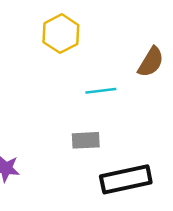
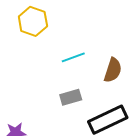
brown semicircle: (151, 62) -> (113, 70), moved

